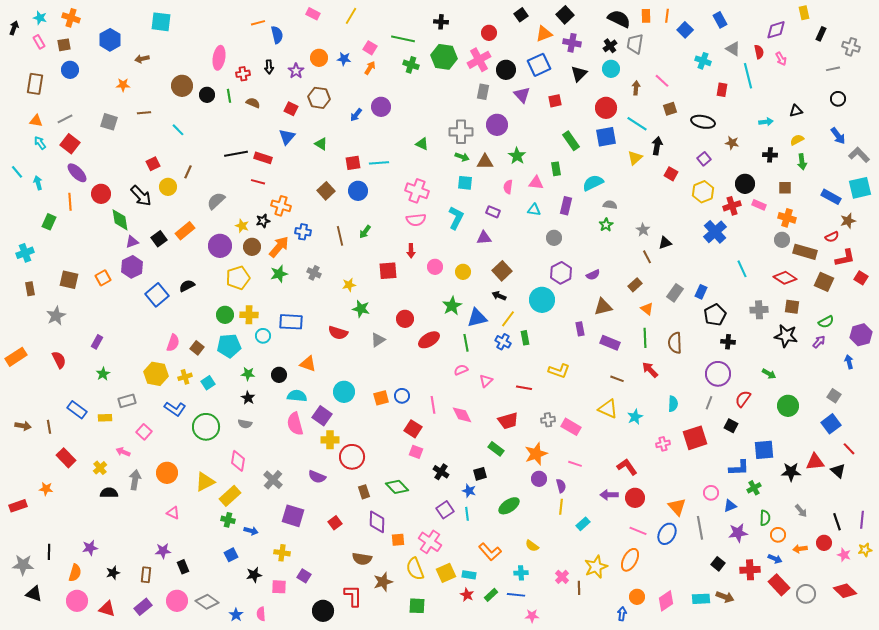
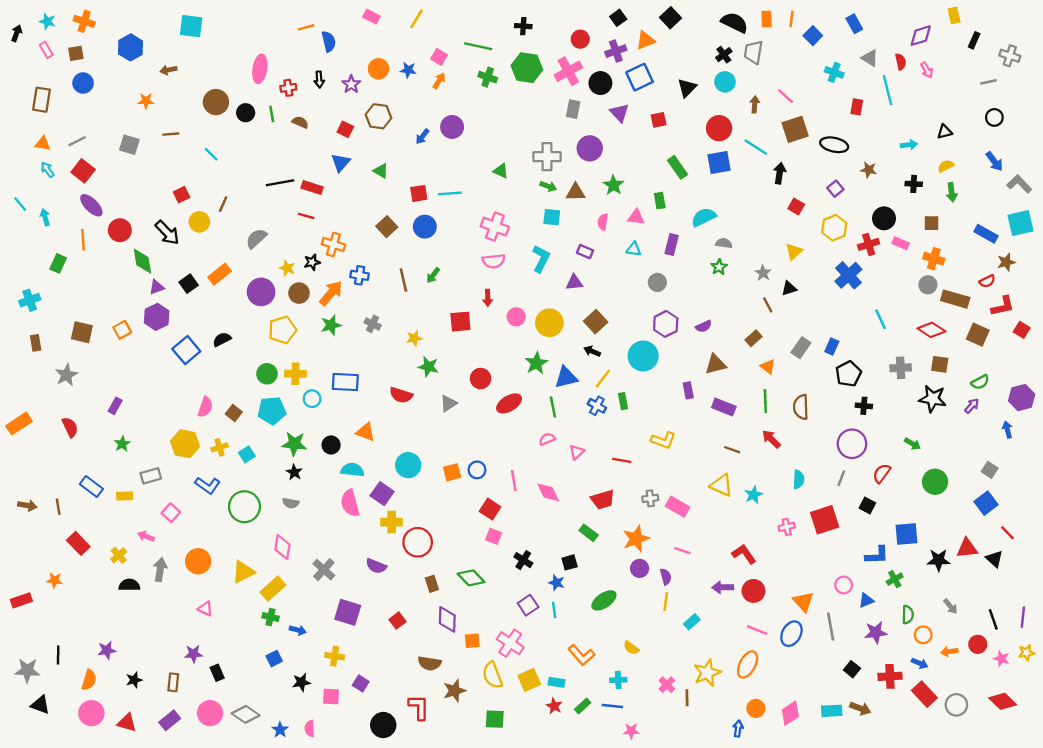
purple cross: (572, 43) -> (616, 51), moved, turned -30
brown square: (670, 109) -> (795, 129), size x1.6
yellow triangle: (635, 158) -> (794, 252), moved
yellow circle: (463, 272) -> (549, 323), size x1.5
green star: (248, 374) -> (294, 444), size x1.5

